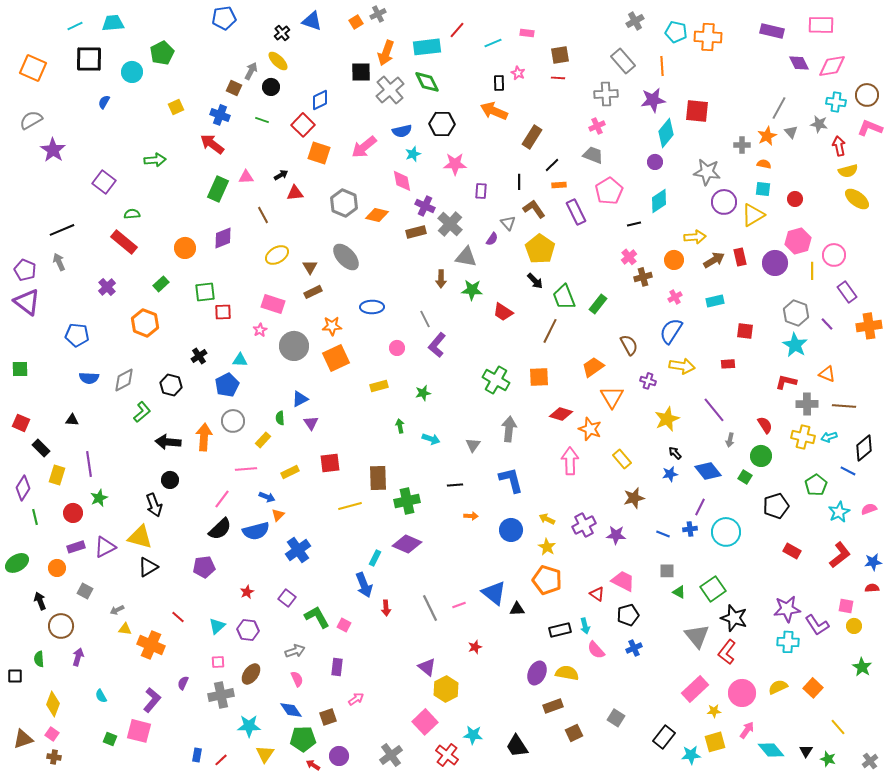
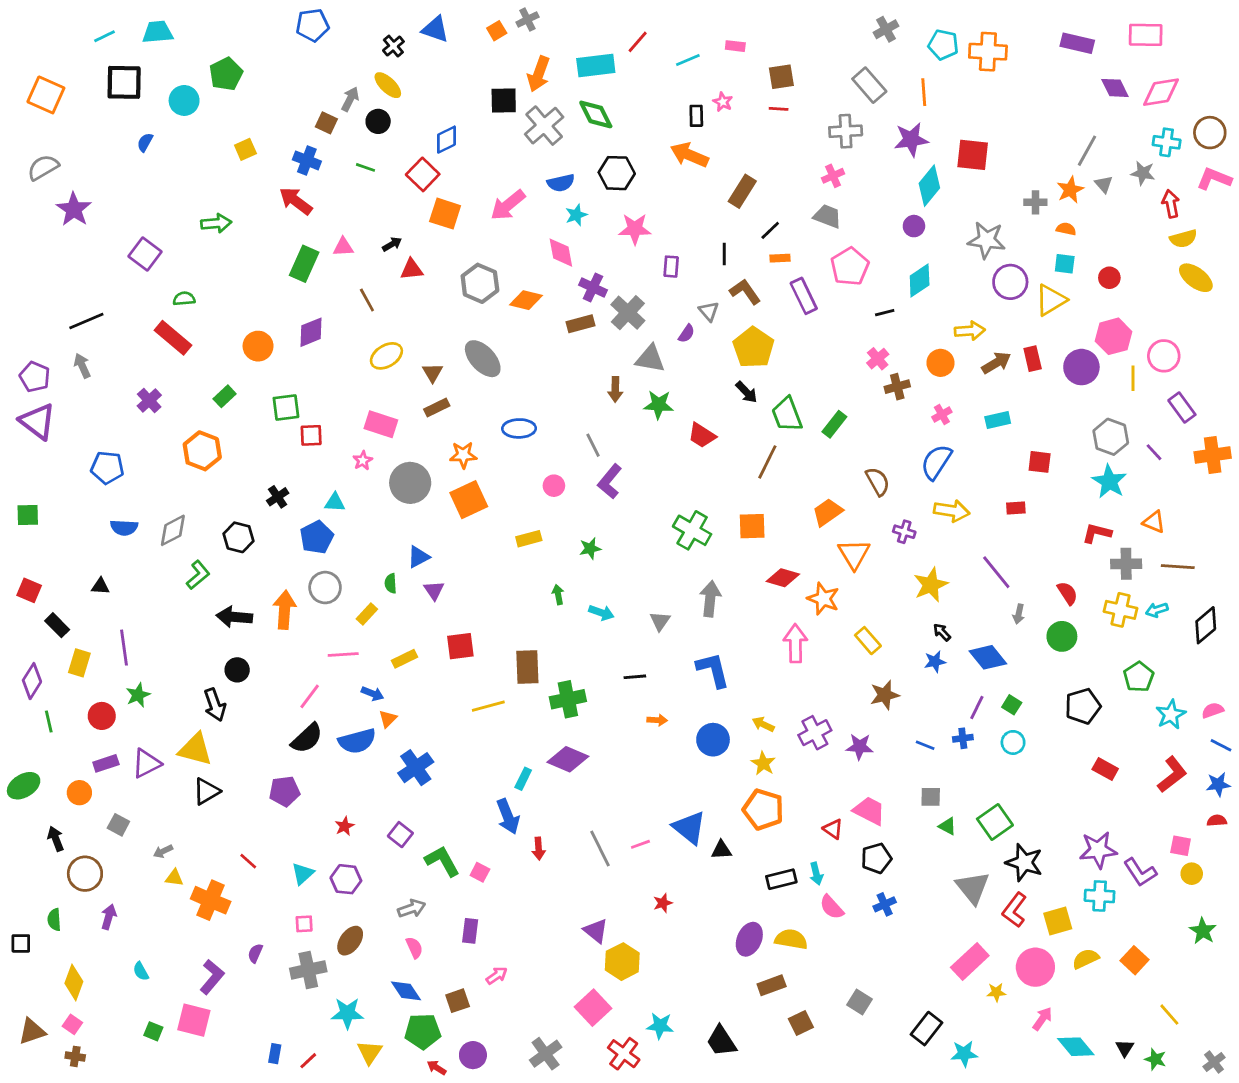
blue line: (848, 471) -> (1221, 745), moved
green square: (745, 477) -> (1012, 705), moved
cyan circle: (726, 532) -> (1013, 742), size x0.6
yellow square: (715, 742) -> (1058, 921), moved

